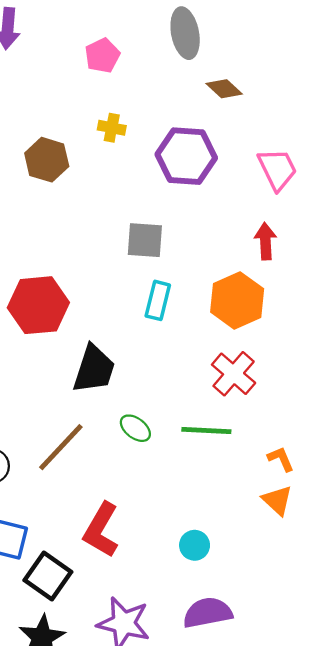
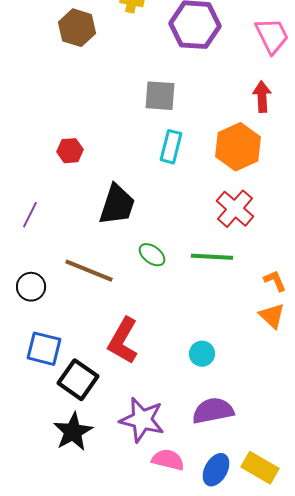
red hexagon: (38, 305) -> (70, 151), size x0.5
brown line: (61, 447) -> (89, 271), turned 69

